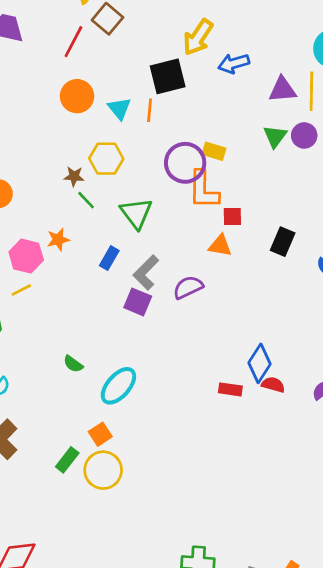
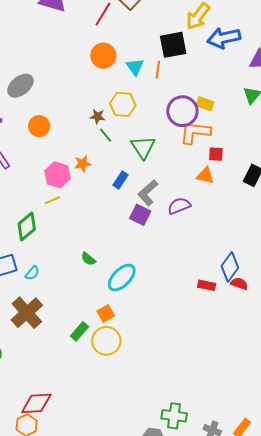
blue arrow: (234, 63) -> (224, 38), size x1.4
orange L-shape: (203, 190) -> (195, 132), turned 92

